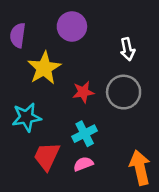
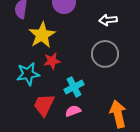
white arrow: (127, 49) -> (108, 20), turned 96
red star: (83, 92) -> (52, 61), moved

